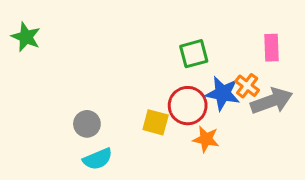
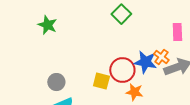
green star: (26, 37) -> (47, 25), moved
green square: (194, 54) -> (121, 14), moved, turned -30

